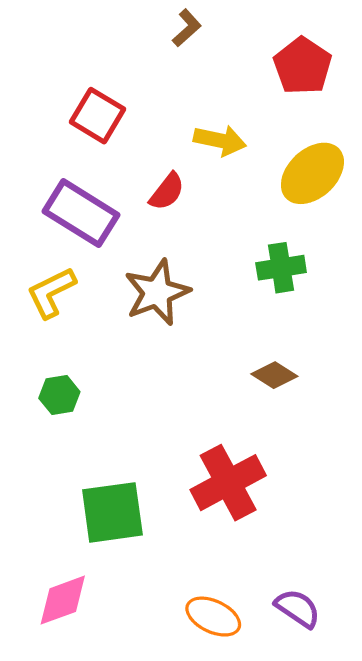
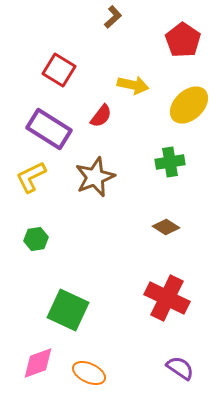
red cross: (228, 483) -> (167, 298), moved, turned -36
green square: (112, 512) -> (68, 310), turned 33
orange ellipse: (213, 617) -> (89, 373), moved

